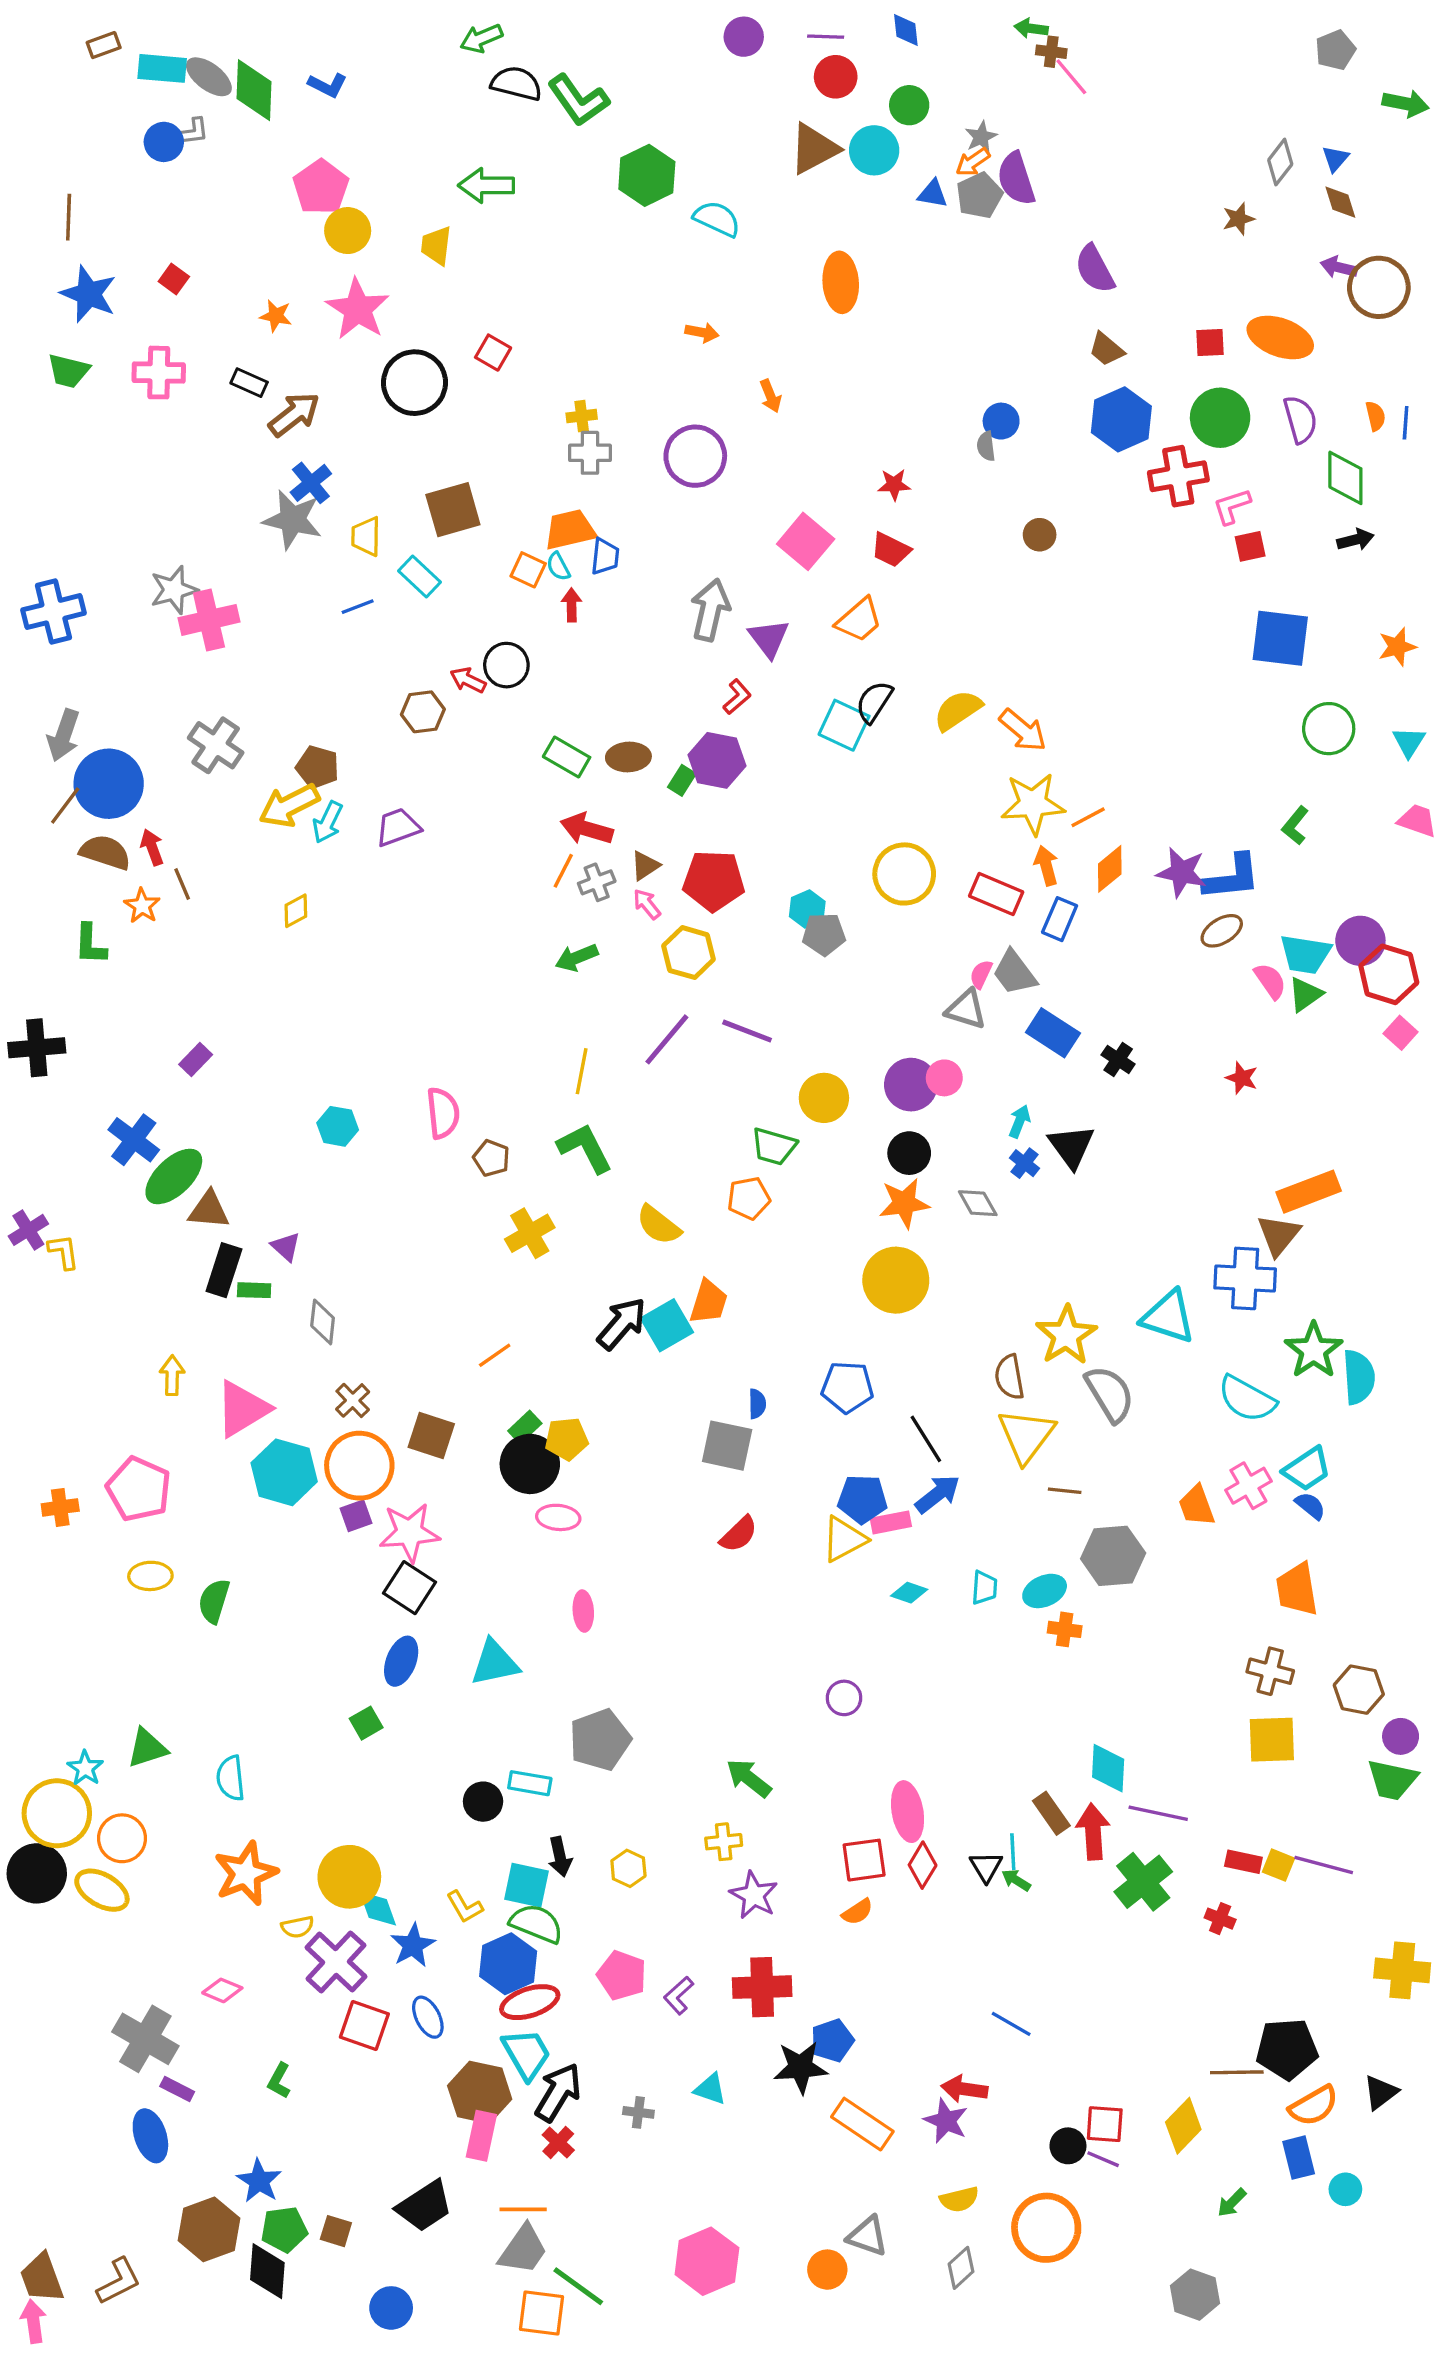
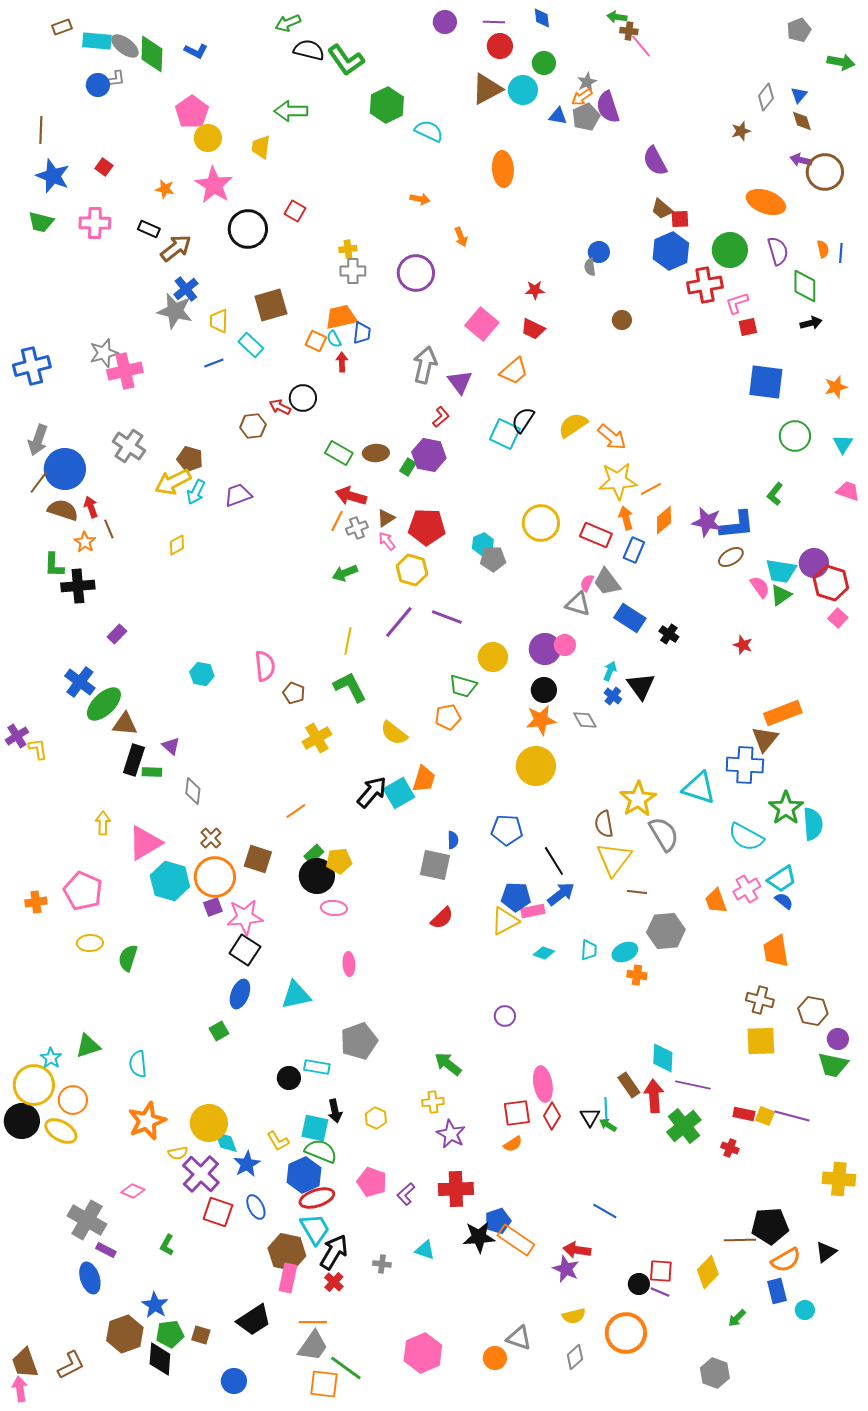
red square: (1210, 343) -> (680, 219), moved
black cross: (37, 1048) -> (78, 586), moved
orange rectangle: (862, 2124) -> (516, 1240), moved

